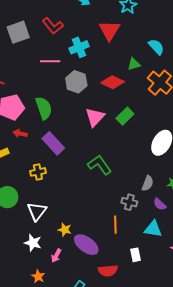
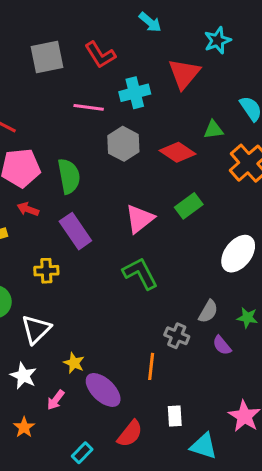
pink triangle: (95, 117) -> (140, 219), moved
cyan triangle: (153, 229) -> (204, 446), moved
red semicircle: (108, 271) -> (130, 434), turned -54

